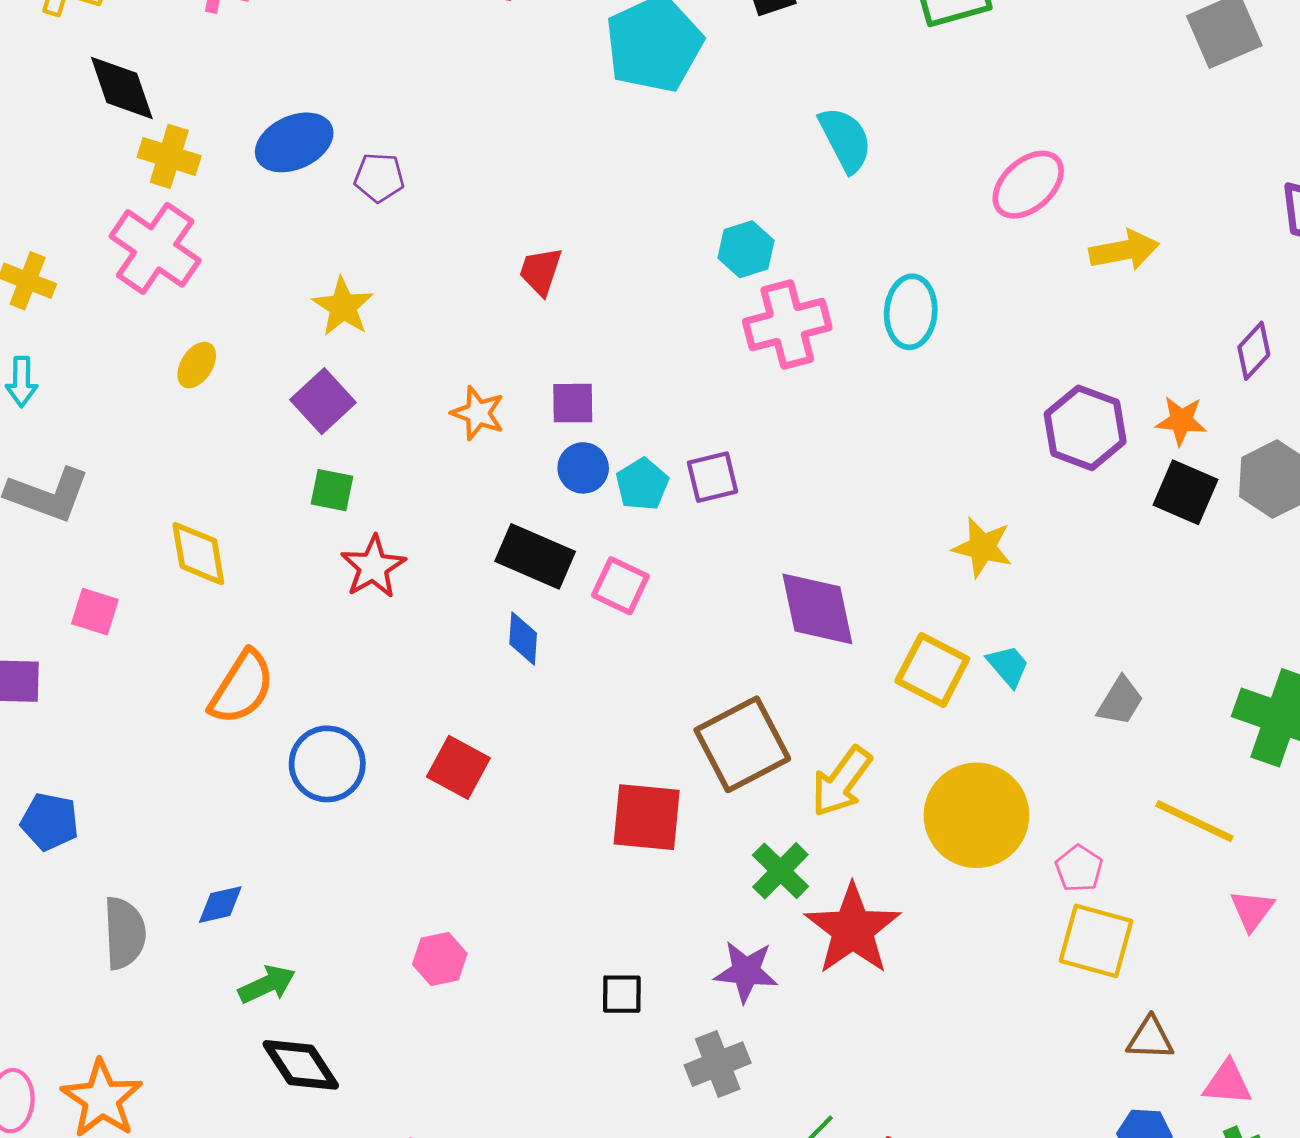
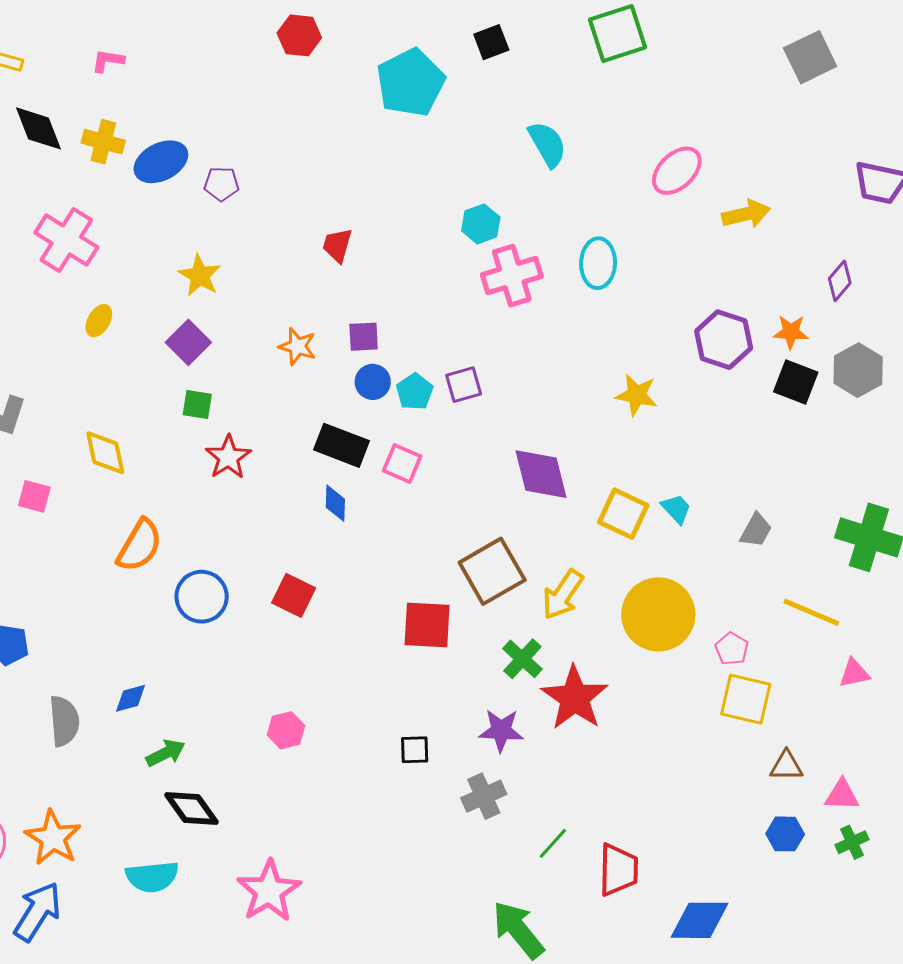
yellow cross: (169, 156) -> (103, 142), moved
yellow star: (982, 547) -> (637, 395), moved
pink triangle: (1252, 910) -> (854, 673), turned 44

